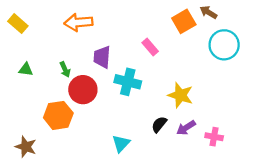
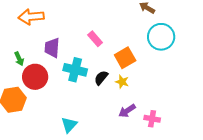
orange square: (184, 21) -> (125, 58), moved
yellow star: (180, 95) -> (122, 82), size x0.6
black semicircle: (159, 124) -> (101, 78), moved

